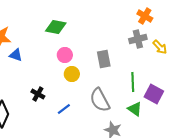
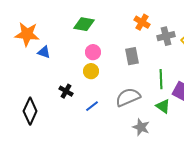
orange cross: (145, 16) -> (142, 22), moved
yellow circle: (72, 74) -> (91, 71), moved
gray semicircle: (100, 100) -> (128, 97), turned 95

